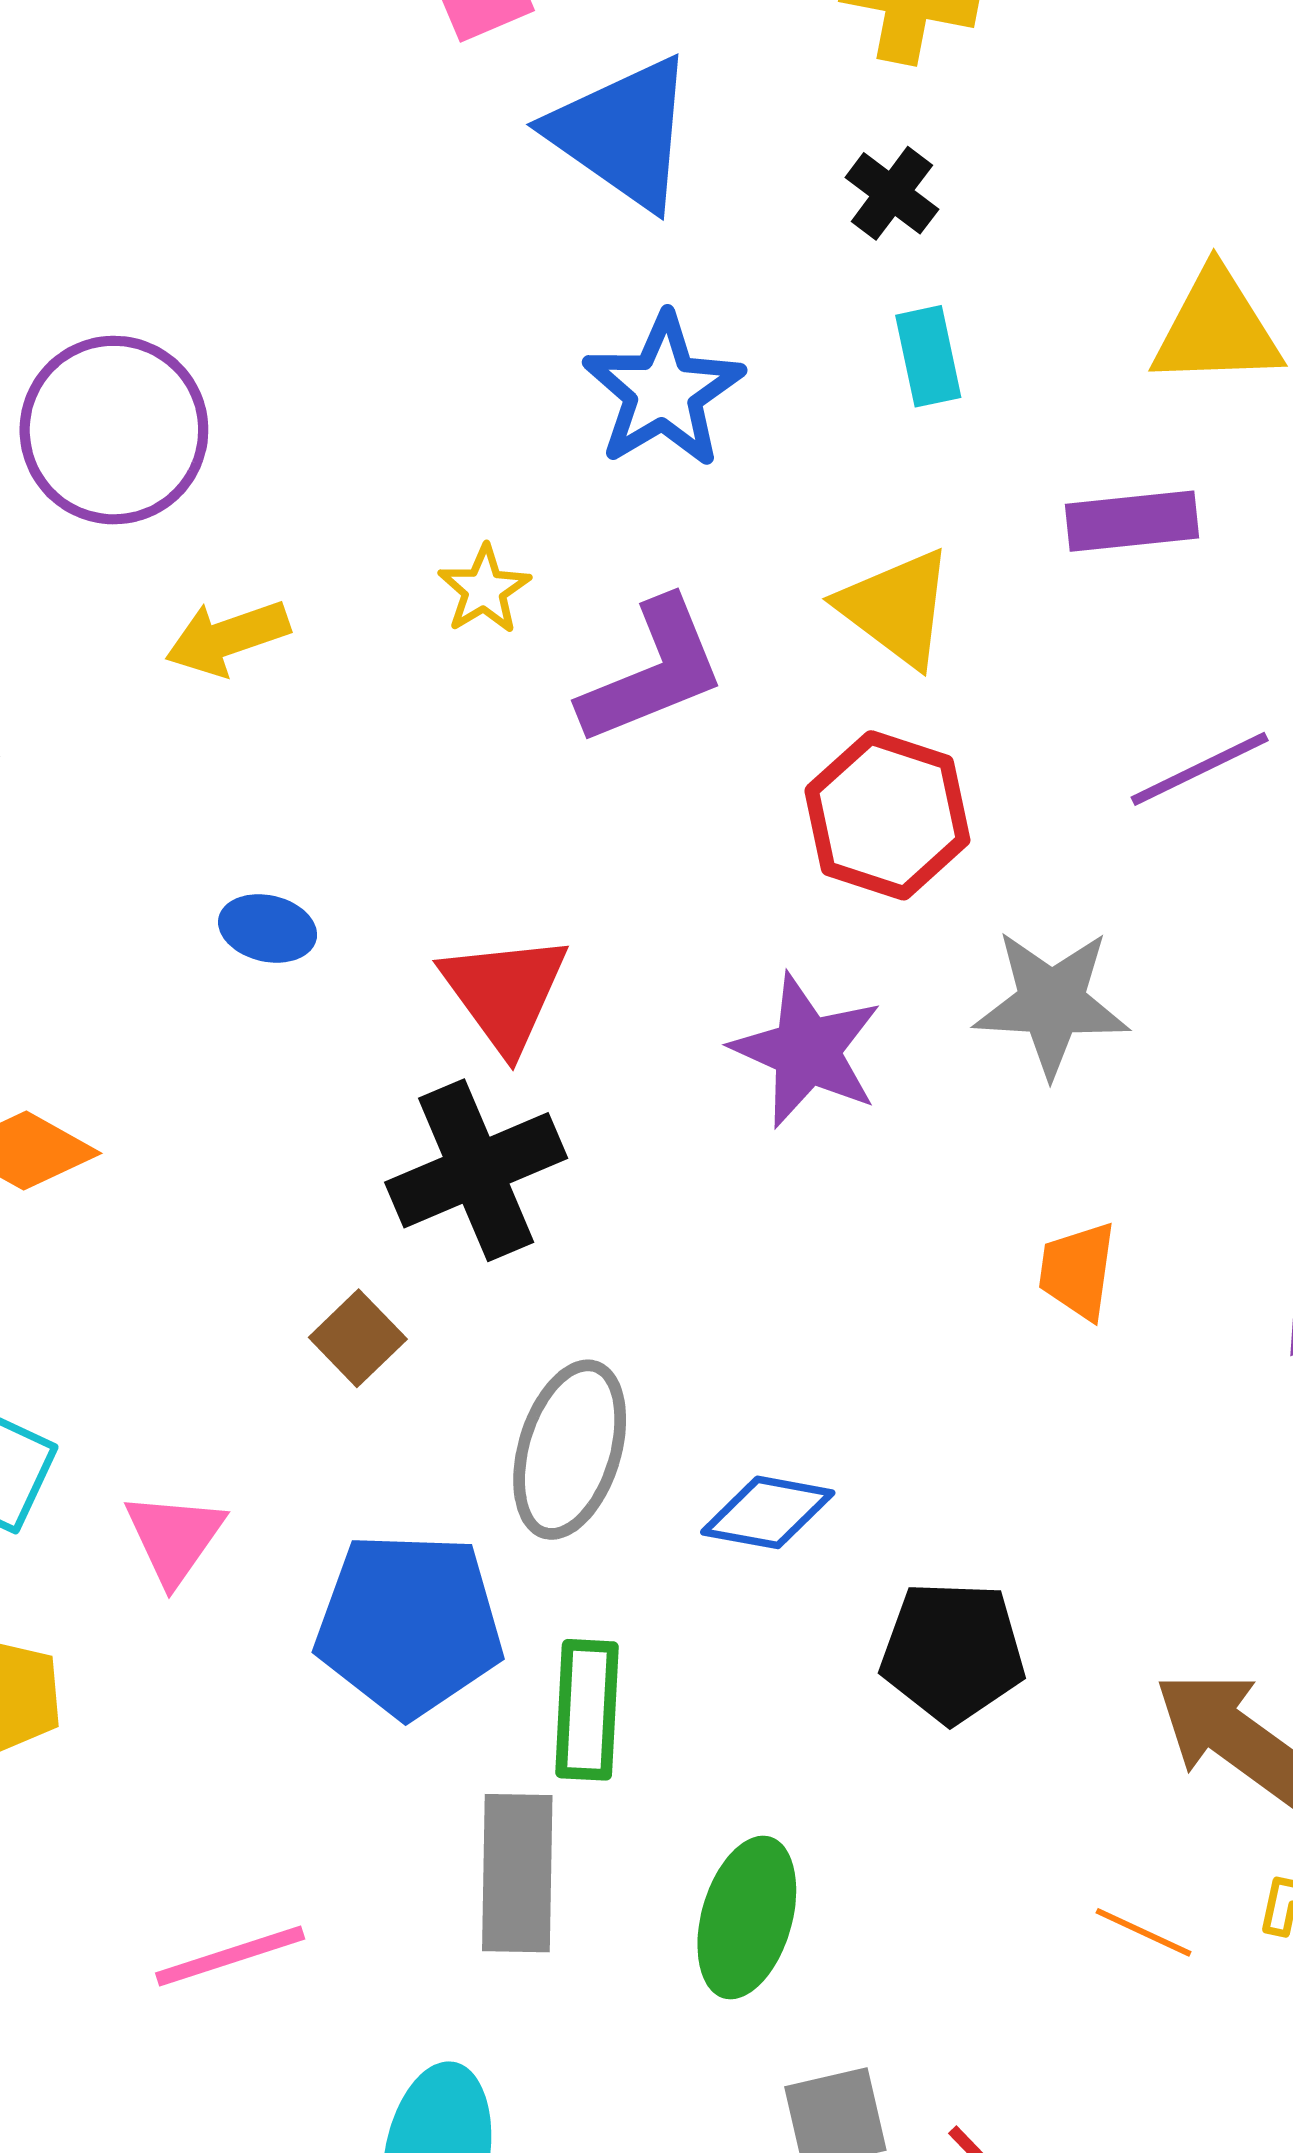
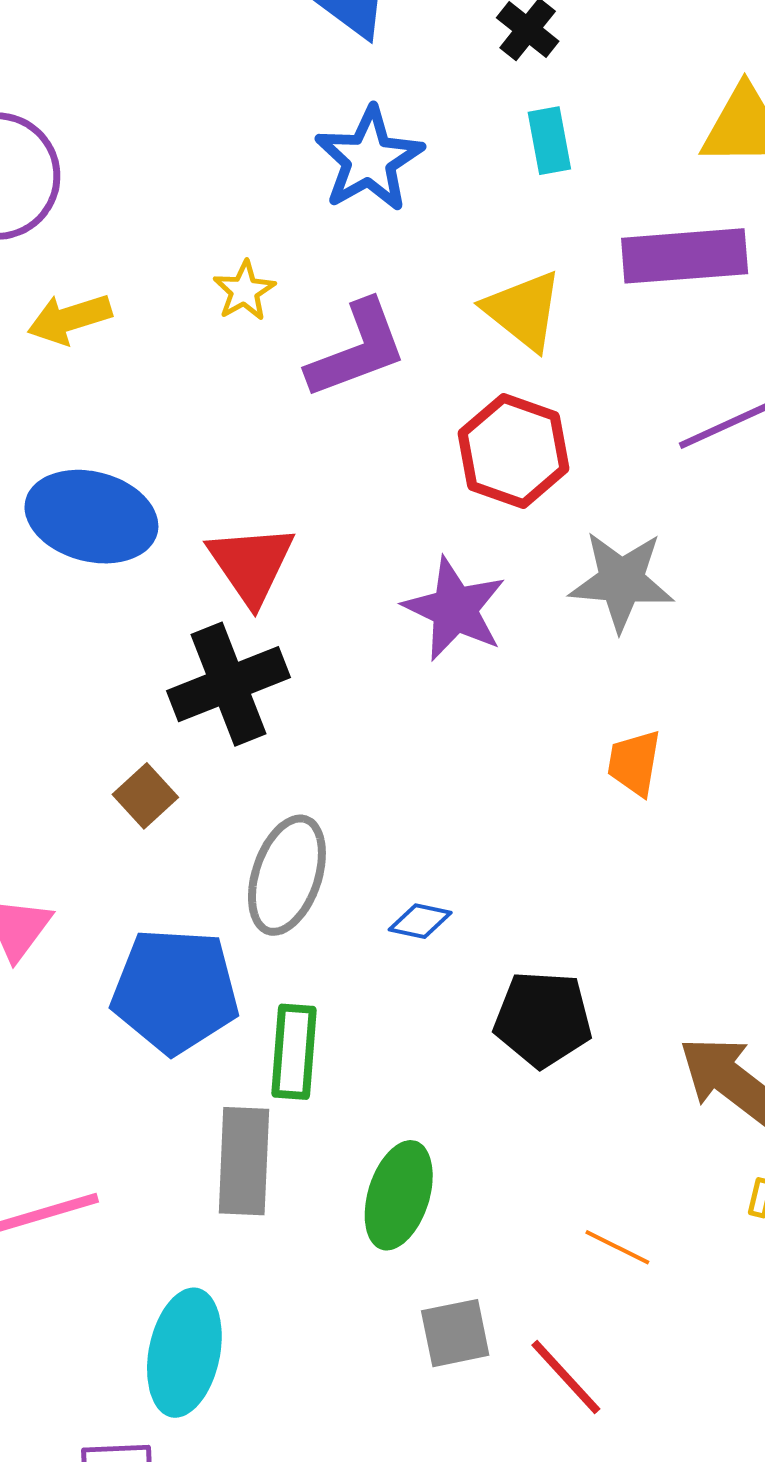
purple rectangle: (1132, 521) -> (685, 256), size x1.4
blue ellipse: (268, 928) -> (91, 517), size x2.0
blue diamond: (768, 1512) -> (420, 921), size x0.7
orange line: (1143, 1932) -> (617, 1247), moved

